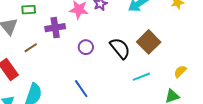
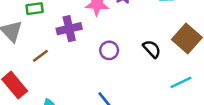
black semicircle: (120, 48) -> (152, 49), size x0.7

